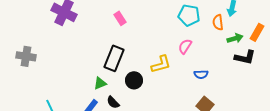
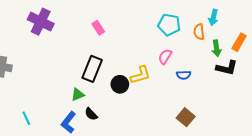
green arrow: (235, 38) -> (216, 48), turned 98
blue semicircle: (201, 74) -> (184, 75), moved
black circle: (134, 80) -> (120, 84), moved

